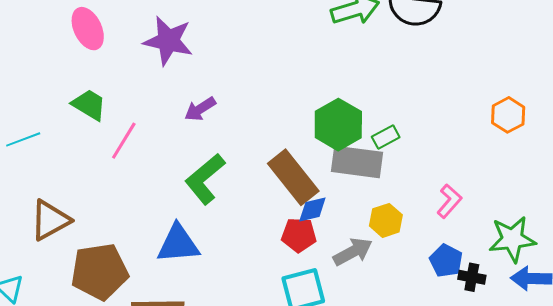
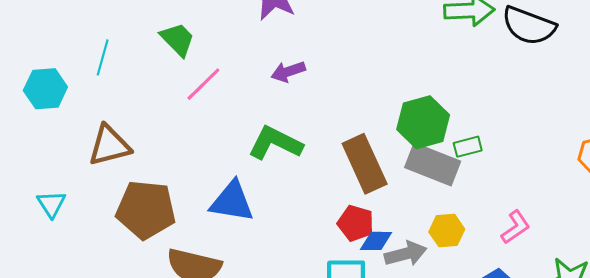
cyan line: (23, 139) -> (103, 57), turned -68
green L-shape: (205, 179) -> (275, 143), turned 52
blue diamond: (312, 210) -> (376, 241), moved

